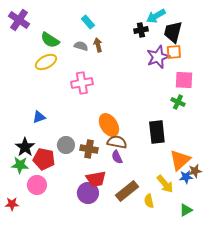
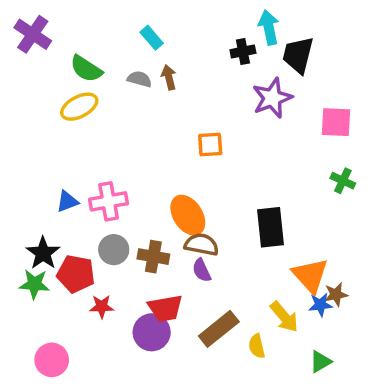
cyan arrow: (156, 16) -> (269, 27), turned 108
orange square: (174, 52) -> (210, 145), moved
pink square: (184, 80) -> (336, 122), moved
pink cross: (82, 83) -> (109, 201), moved
green cross: (178, 102) -> (343, 181), moved
orange triangle: (180, 160) -> (310, 275), turned -30
pink circle: (37, 185) -> (52, 360), moved
red star: (12, 204) -> (102, 306), moved

